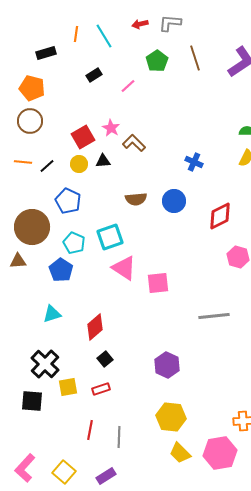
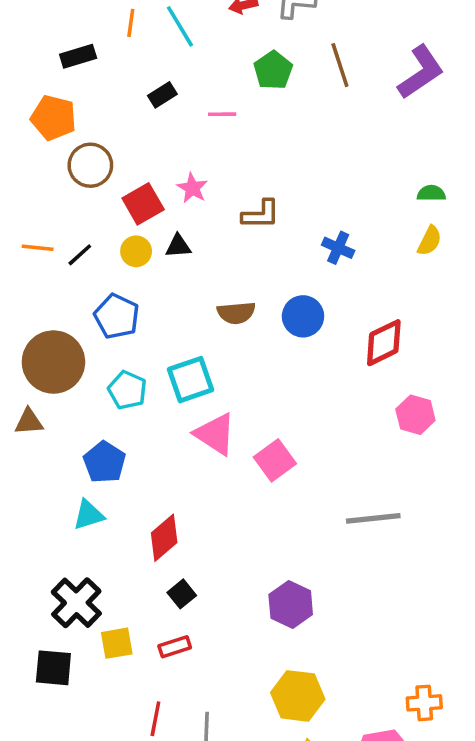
pink line: (128, 86) -> (222, 114), turned 42
brown circle: (30, 121) -> (90, 165), moved
brown L-shape: (134, 143) -> (261, 214), moved, turned 135
blue pentagon: (61, 270) -> (104, 462), moved
pink square: (158, 283) -> (275, 460), turned -30

